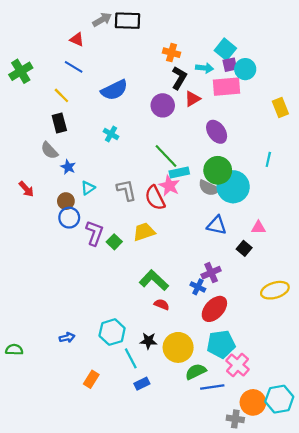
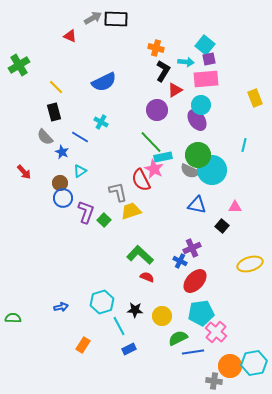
blue line: (74, 67) -> (80, 137), moved
cyan circle: (245, 69) -> (201, 105), moved
purple circle: (163, 105) -> (157, 110), moved
gray L-shape: (126, 190) -> (118, 192), moved
yellow circle: (178, 347) -> (162, 316), size x0.7

